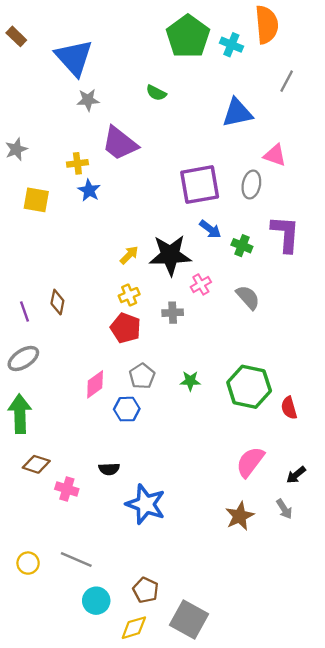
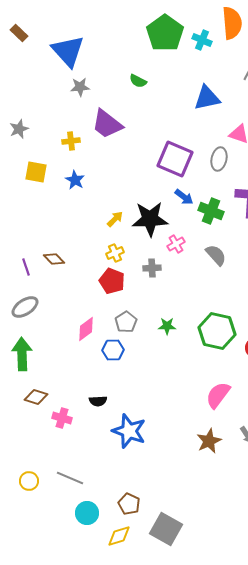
purple square: (200, 185) -> (175, 159), turned 33
blue star: (89, 190) -> (75, 180), moved
green cross: (242, 246) -> (211, 211), size x1.4
brown diamond: (57, 302) -> (54, 259), turned -55

